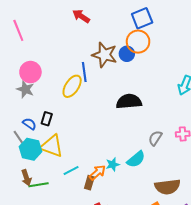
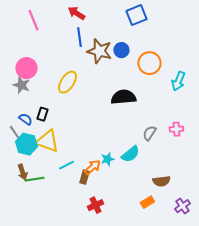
pink line: (18, 30) -> (33, 20), moved
orange circle: (138, 42) -> (149, 63), moved
blue line: (84, 72) -> (79, 37), moved
brown semicircle: (167, 187) -> (161, 181), size x0.7

